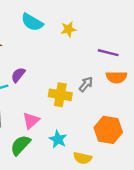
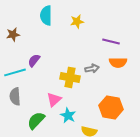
cyan semicircle: (32, 22) -> (46, 15), turned 60
gray arrow: (86, 84) -> (92, 68), turned 40
pink triangle: (31, 121) -> (54, 99), moved

